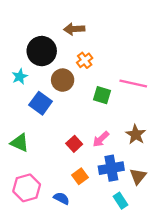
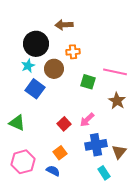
orange cross: (85, 60) -> (73, 52), turned 32
cyan star: (20, 77) -> (28, 66), moved
brown star: (136, 135) -> (117, 101), moved
orange square: (80, 176) -> (60, 153), moved

